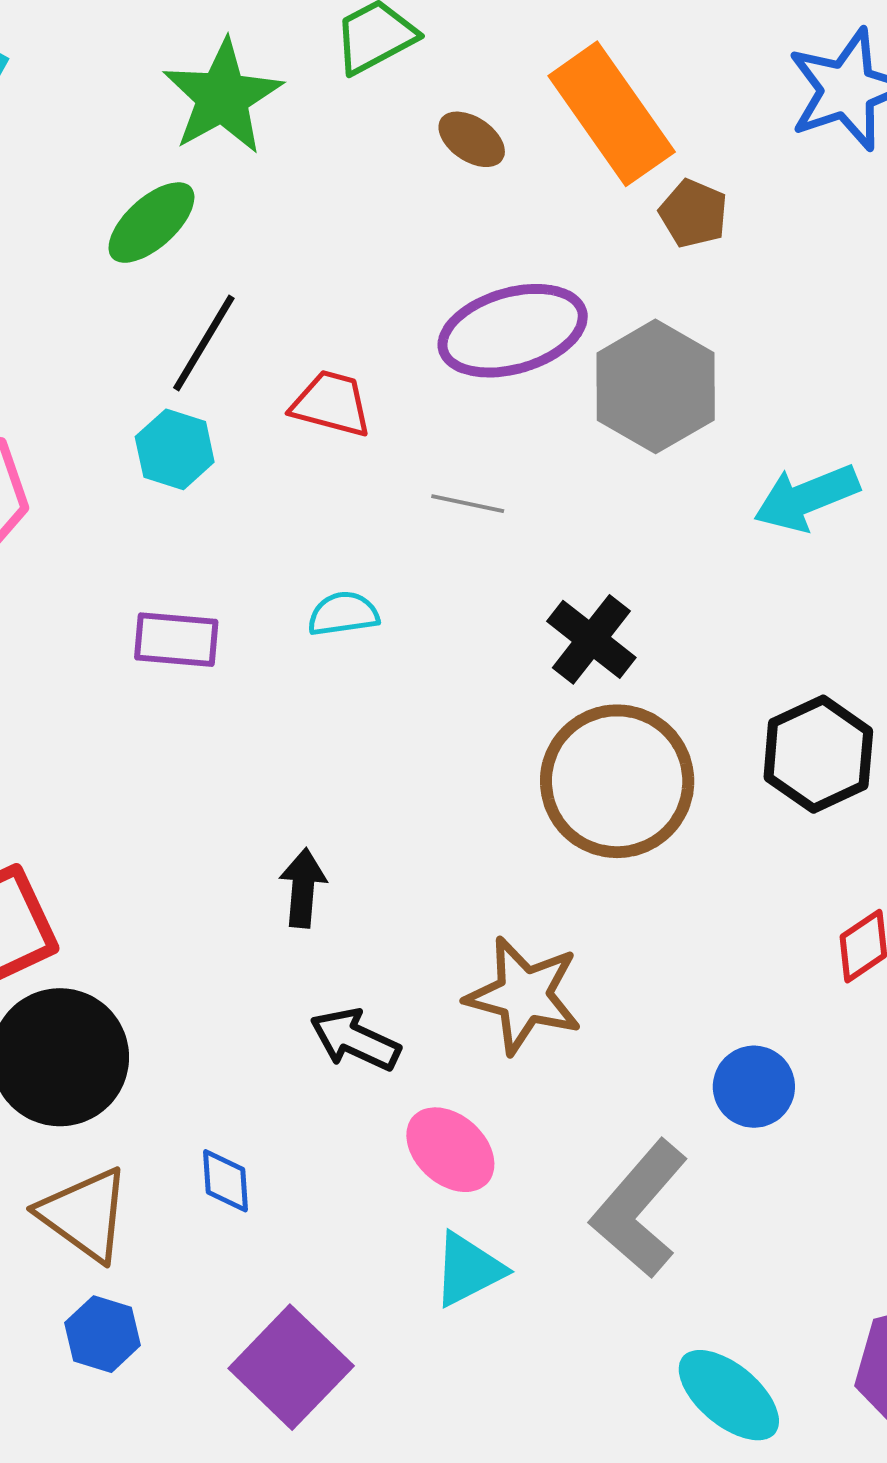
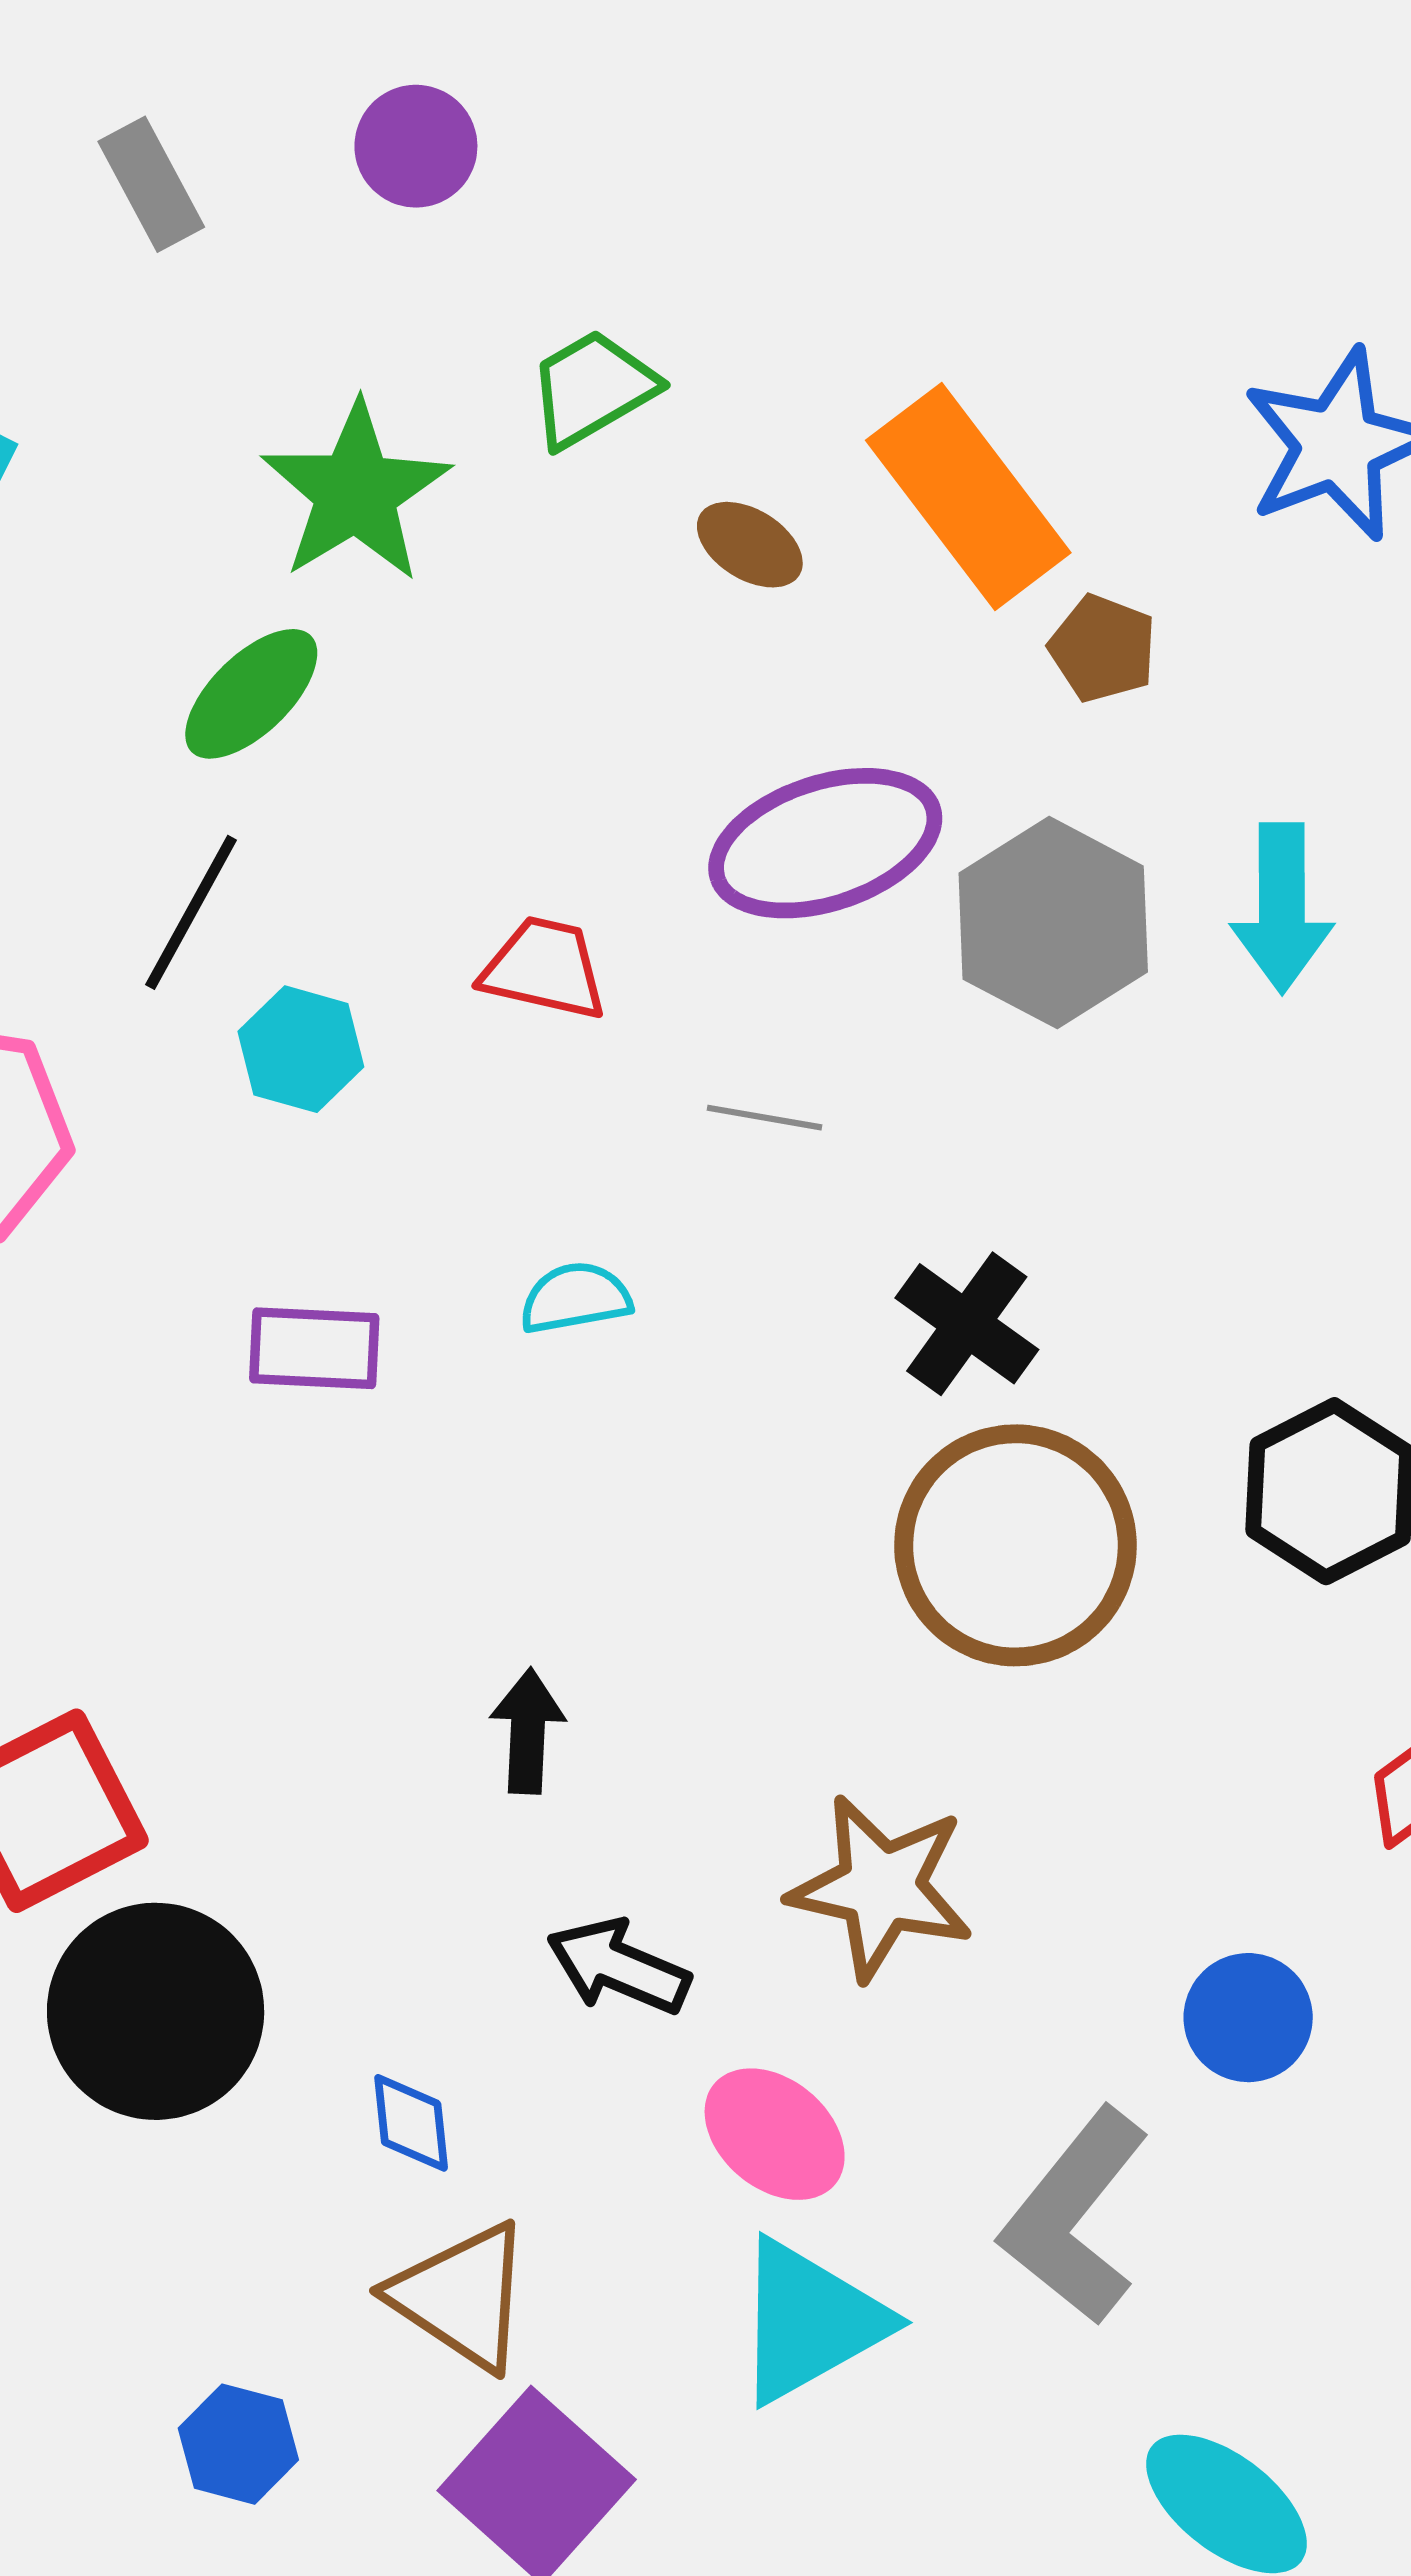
black line: (204, 343) -> (191, 912), moved
cyan arrow: (807, 498) -> (1282, 908), moved, turned -66
blue diamond: (225, 1181) -> (411, 2123), moved
brown triangle: (85, 1214) -> (461, 2296), moved
cyan triangle: (468, 1269) -> (810, 2321), size x1.4

